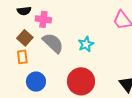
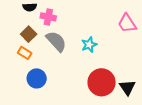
orange rectangle: (22, 57) -> (25, 53), turned -56
red circle: (81, 81) -> (102, 82), moved

